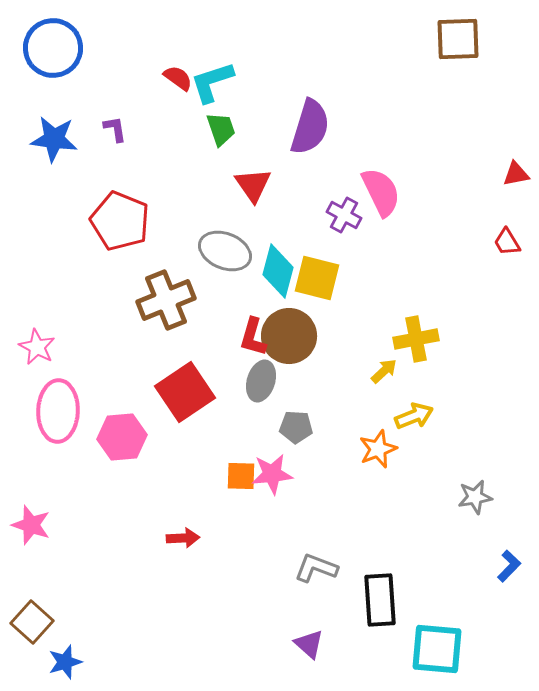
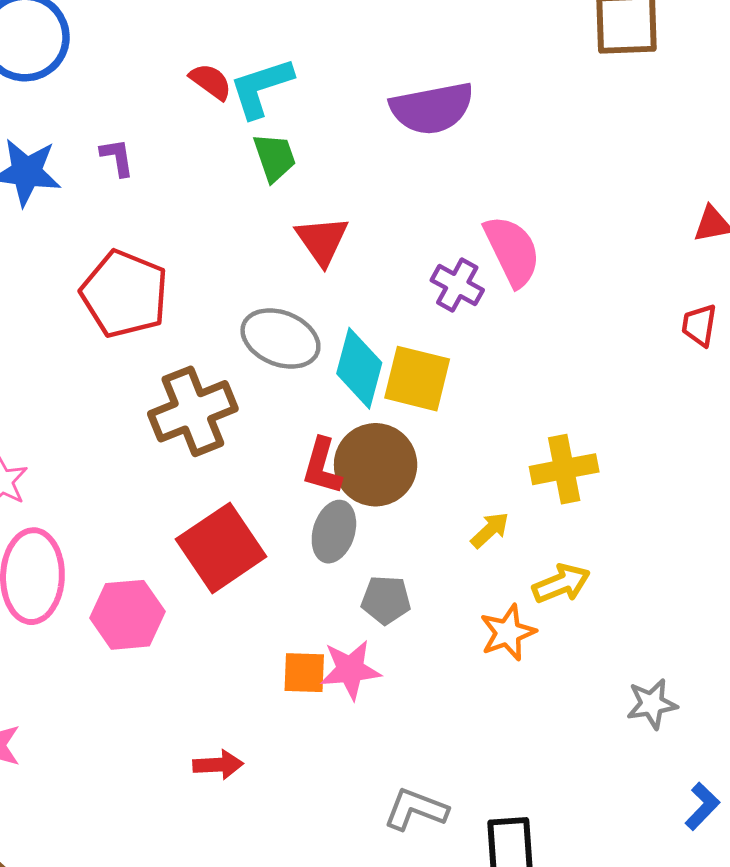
purple semicircle: (310, 127) -> (432, 108), moved, turned 62
red trapezoid: (507, 242) -> (699, 325), turned 40
yellow arrow: (384, 371) -> (490, 530), moved

